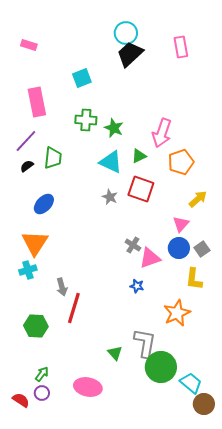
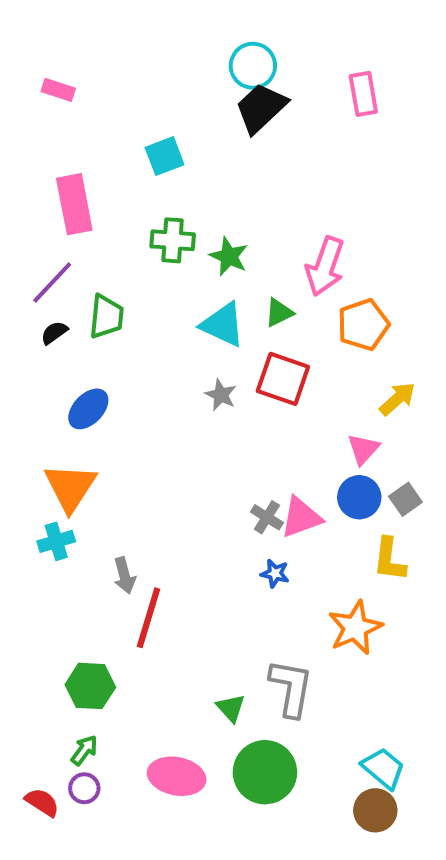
gray cross: (133, 245) -> (267, 517), moved
green hexagon: (36, 326) -> (90, 686), moved
green circle: (161, 367) -> (265, 772), moved
brown circle: (204, 404) -> (375, 810), moved

